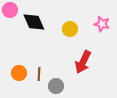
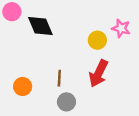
yellow circle: (70, 29) -> (97, 40), moved
brown line: (39, 74) -> (59, 78), moved

